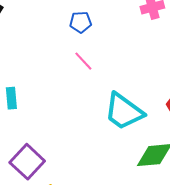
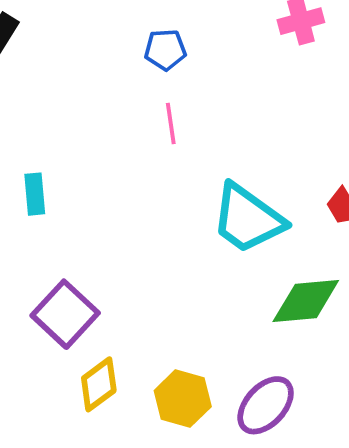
pink line: (83, 61) -> (171, 123), turned 35

